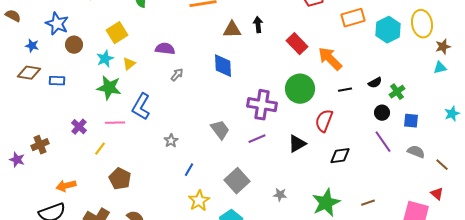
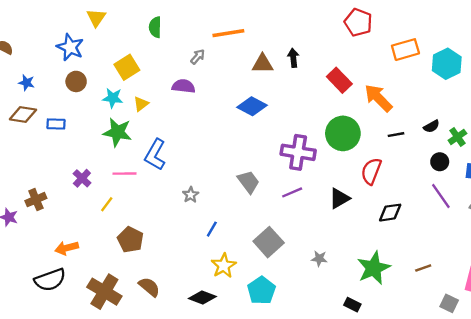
blue star: (57, 24) -> (70, 47), moved
cyan star: (105, 59) -> (113, 98), turned 30
blue diamond: (223, 66) -> (252, 106), turned -60
gray arrow: (177, 75) -> (198, 57), moved

